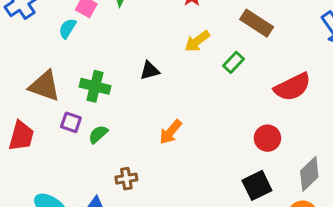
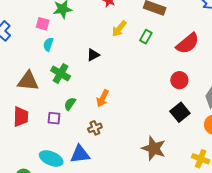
cyan semicircle: (67, 28) -> (48, 44), moved
green cross: (95, 86) -> (61, 73), turned 30
purple square: (71, 122) -> (54, 118), moved
orange arrow: (170, 132) -> (103, 98), moved

